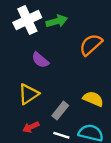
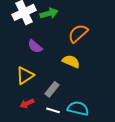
yellow semicircle: (93, 99) -> (71, 61), moved

